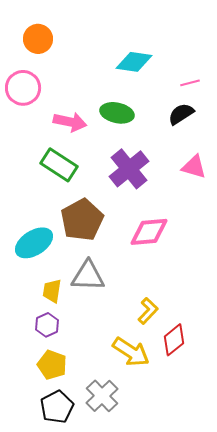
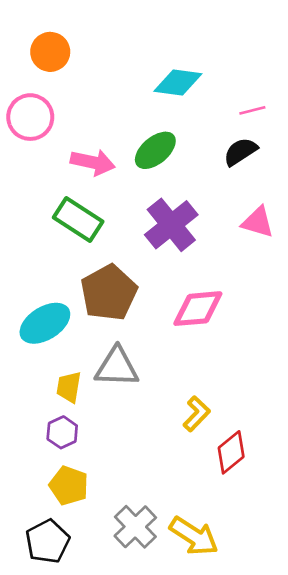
green ellipse: (117, 113) -> (155, 150), turned -52
yellow arrow: (131, 352) -> (194, 536), moved
black pentagon: (57, 407) -> (48, 541), moved

